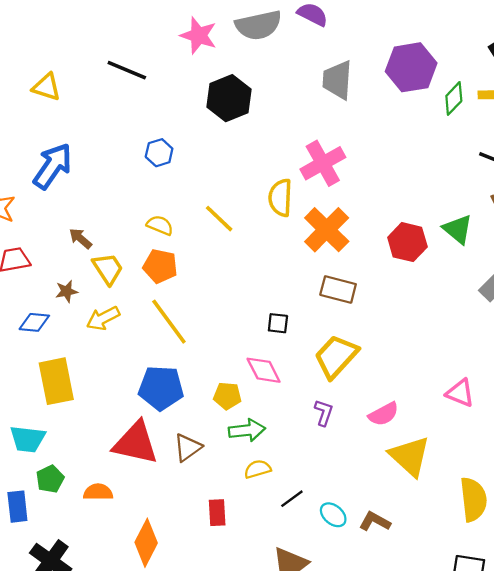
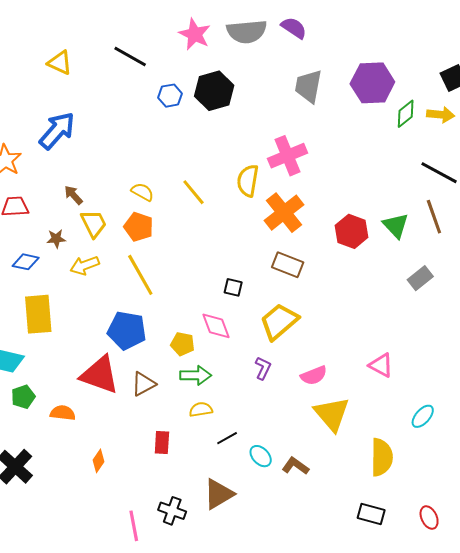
blue hexagon: (159, 153) -> (170, 96), moved
orange diamond: (146, 543) -> (98, 461), size x0.6

